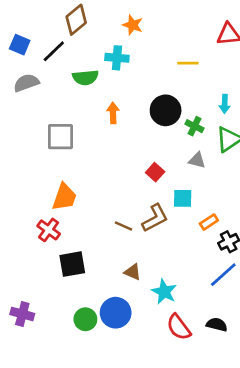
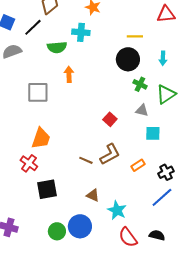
cyan arrow: (225, 104) -> (163, 58), moved
black circle: (166, 110) -> (128, 59), moved
orange arrow: (113, 113) -> (69, 74), moved
cyan square: (183, 198) -> (153, 133), moved
orange rectangle: (209, 222) -> (138, 165), moved

